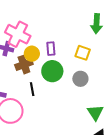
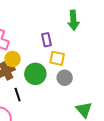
purple rectangle: (51, 49) -> (47, 40), moved
yellow square: (83, 53) -> (57, 58), moved

